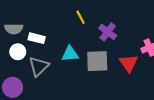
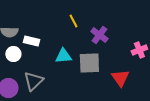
red triangle: (129, 63) -> (120, 78), moved
gray triangle: (39, 66) -> (33, 81), moved

